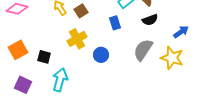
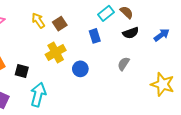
blue arrow: (181, 32) -> (162, 35), moved
gray semicircle: (143, 50) -> (124, 64), size x0.6
yellow star: (172, 58) -> (163, 84), moved

